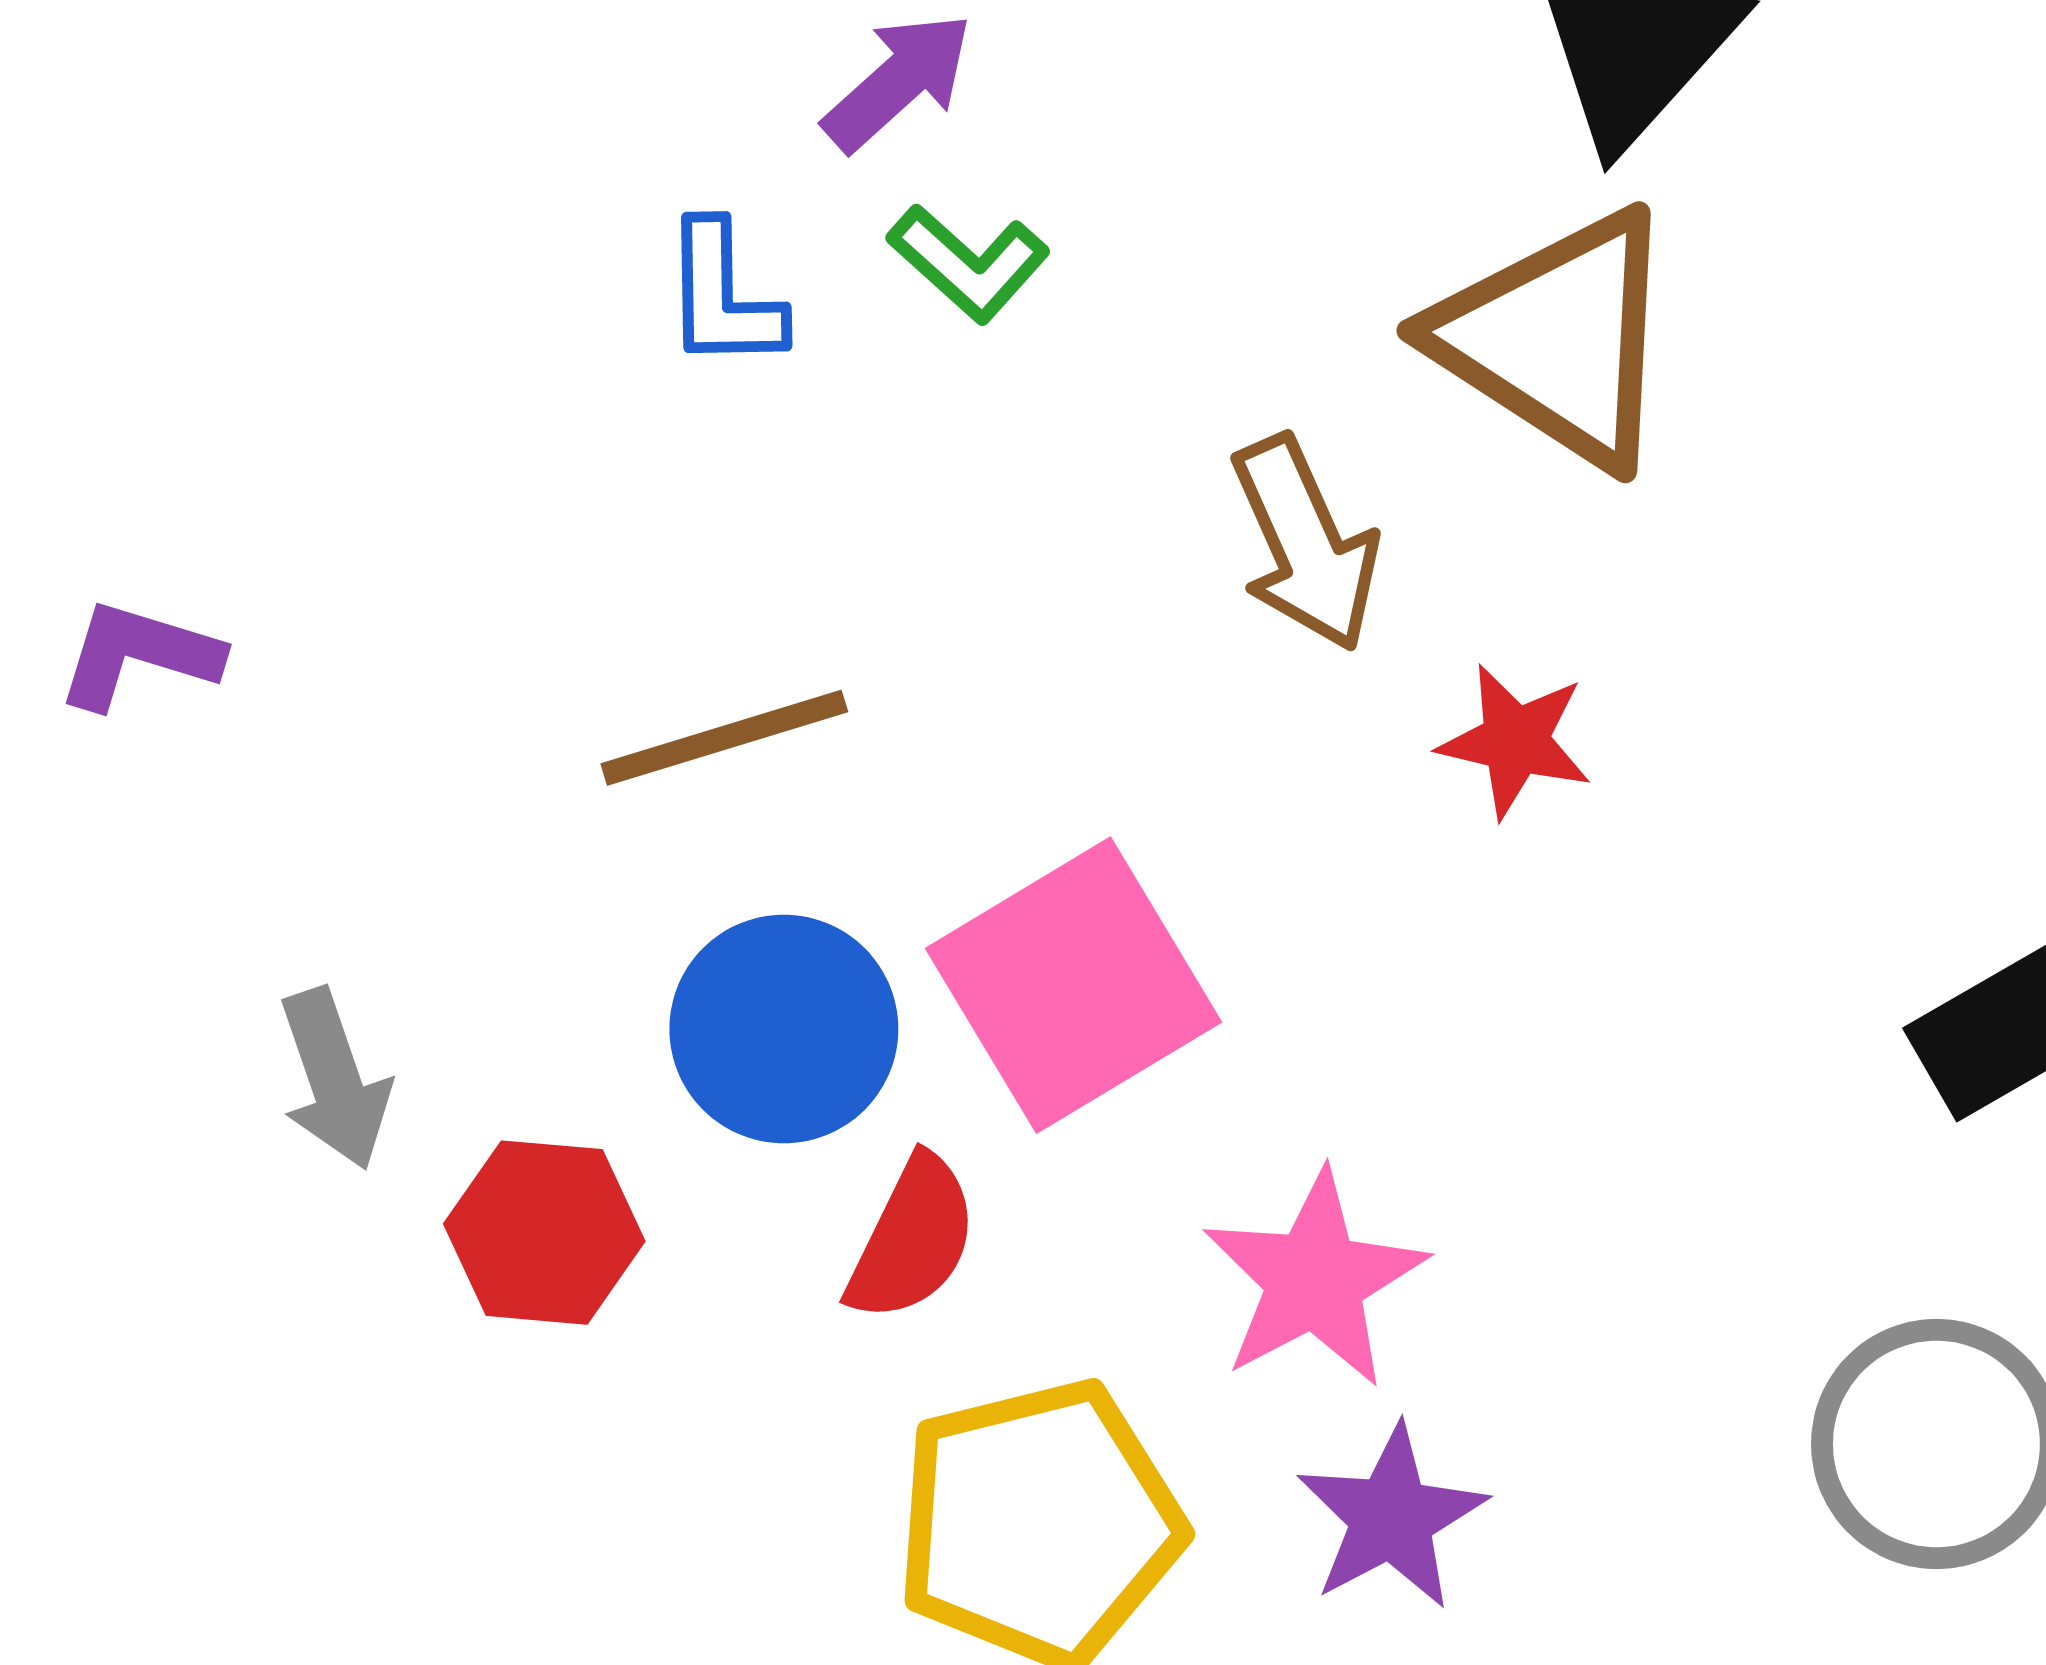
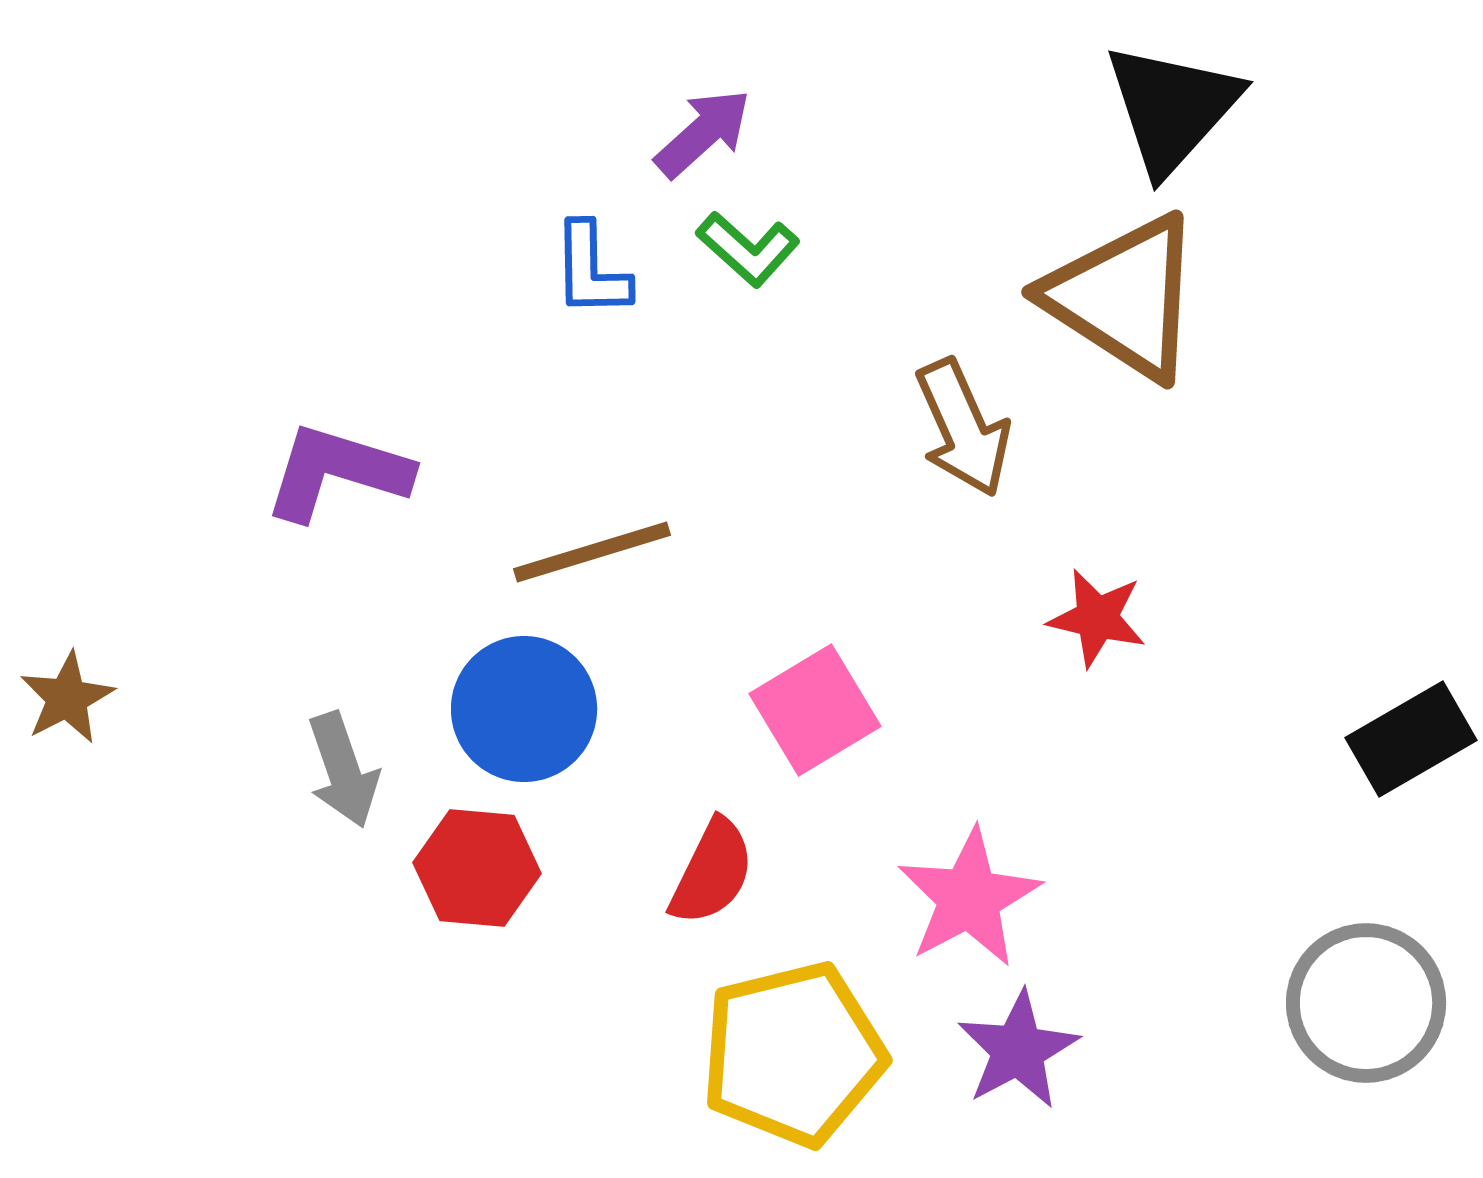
purple L-shape: (139, 655) -> (337, 472), moved, size x1.4
red star: (1515, 741) -> (1097, 618), moved
pink square: (1074, 985) -> (815, 710), size x0.7
blue circle: (784, 1029) -> (524, 709), moved

